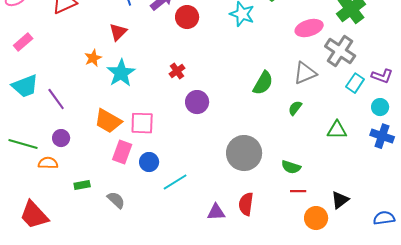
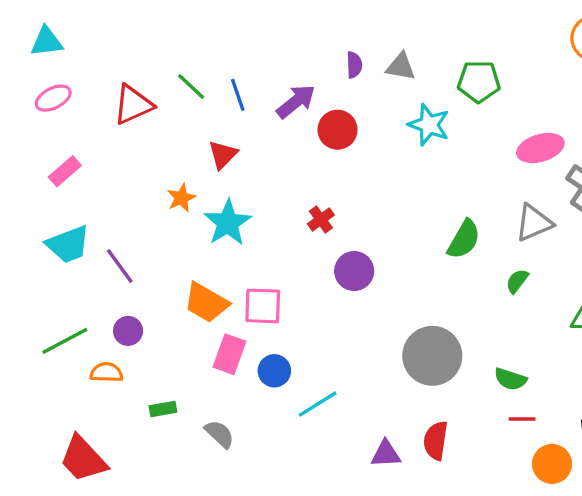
green line: (23, 144) -> (65, 341), turned -44

